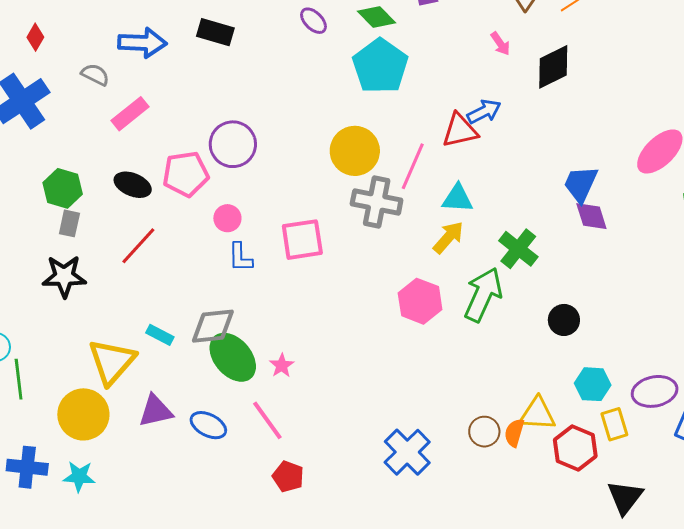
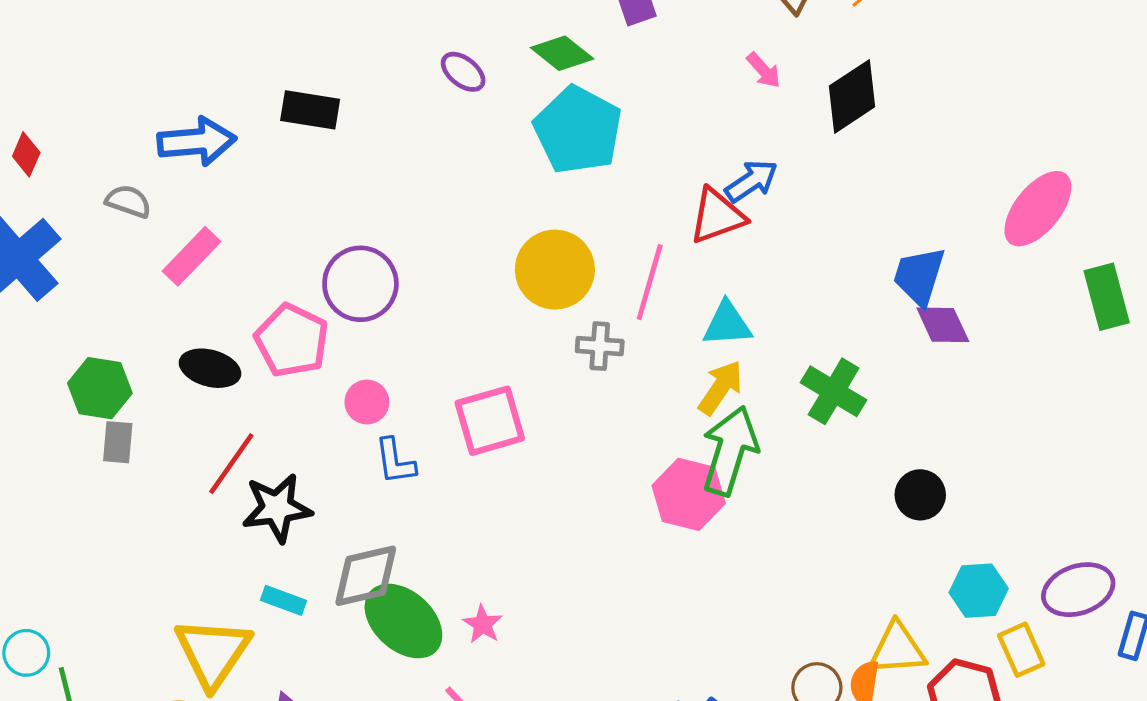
pink pentagon: (186, 174) -> (292, 340), turned -30
gray cross: (377, 202) -> (600, 346), size x0.6
black star: (64, 276) -> (277, 508), moved
green arrow: (483, 295) -> (730, 451), moved

